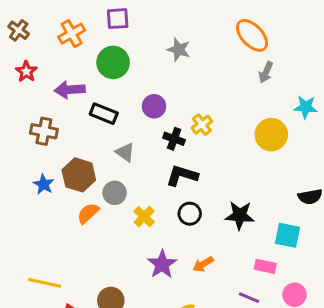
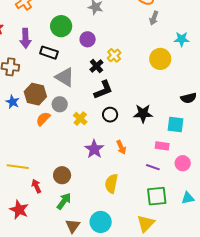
green circle: (113, 62) -> (61, 26), moved
purple arrow: (70, 90) -> (25, 38), turned -84
purple circle: (154, 106) -> (88, 39), moved
black cross: (174, 139) -> (96, 66), turned 32
gray triangle: (125, 152) -> (65, 77), size x1.5
black L-shape: (182, 176) -> (103, 90), turned 145
orange arrow: (203, 264) -> (121, 147), turned -80

